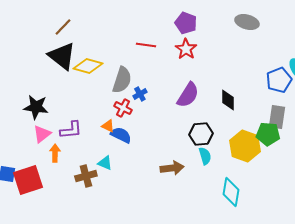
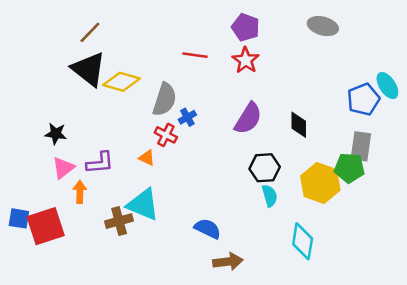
black star: (36, 107) -> (56, 134), size x0.7
blue semicircle: (121, 135) -> (208, 229), moved
cyan triangle: (105, 163) -> (143, 205), size x1.8
brown arrow: (172, 168) -> (228, 262), moved

